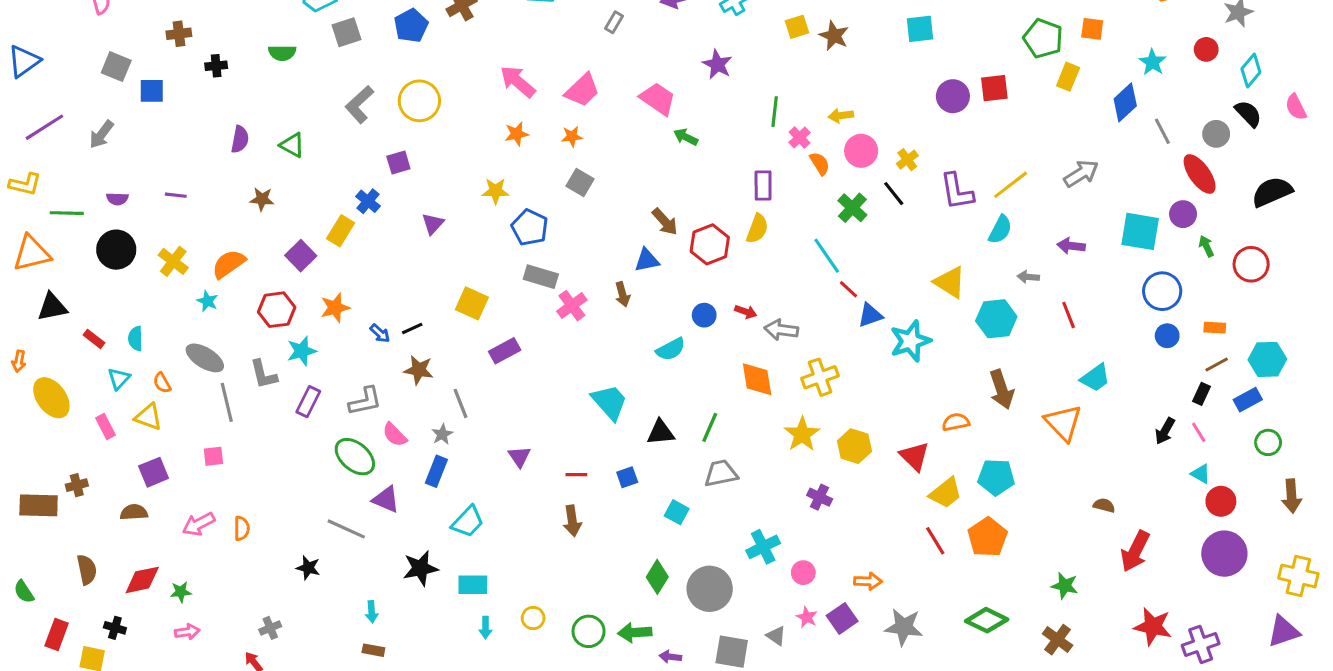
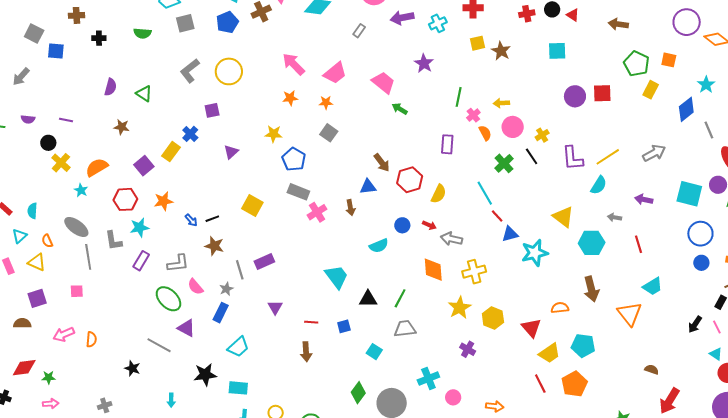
yellow semicircle: (757, 229) -> (439, 194), moved
black circle: (116, 250) -> (48, 143), moved, size x0.6
purple rectangle: (505, 351) -> (264, 262), moved

